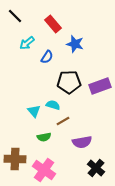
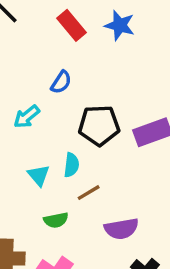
cyan arrow: (27, 43) -> (27, 117), moved
blue star: (75, 44) -> (120, 25), moved
cyan semicircle: (53, 105) -> (71, 165), turned 80

